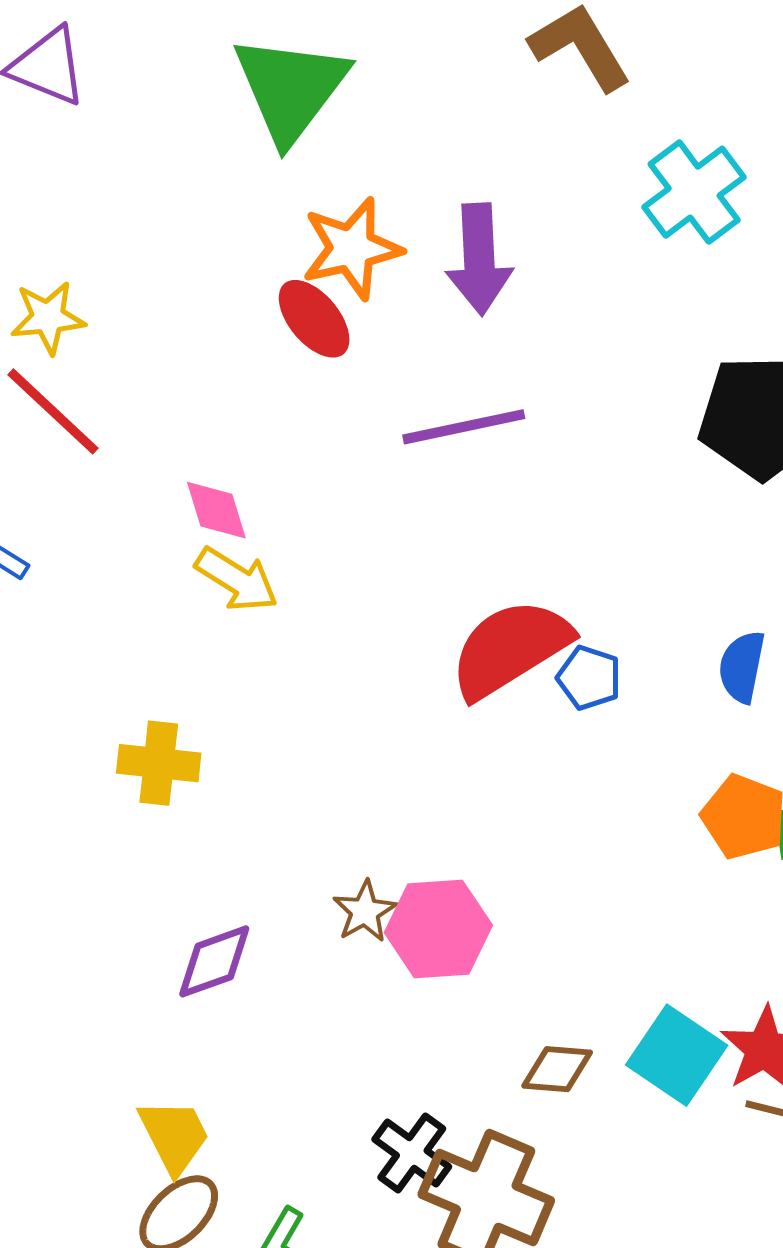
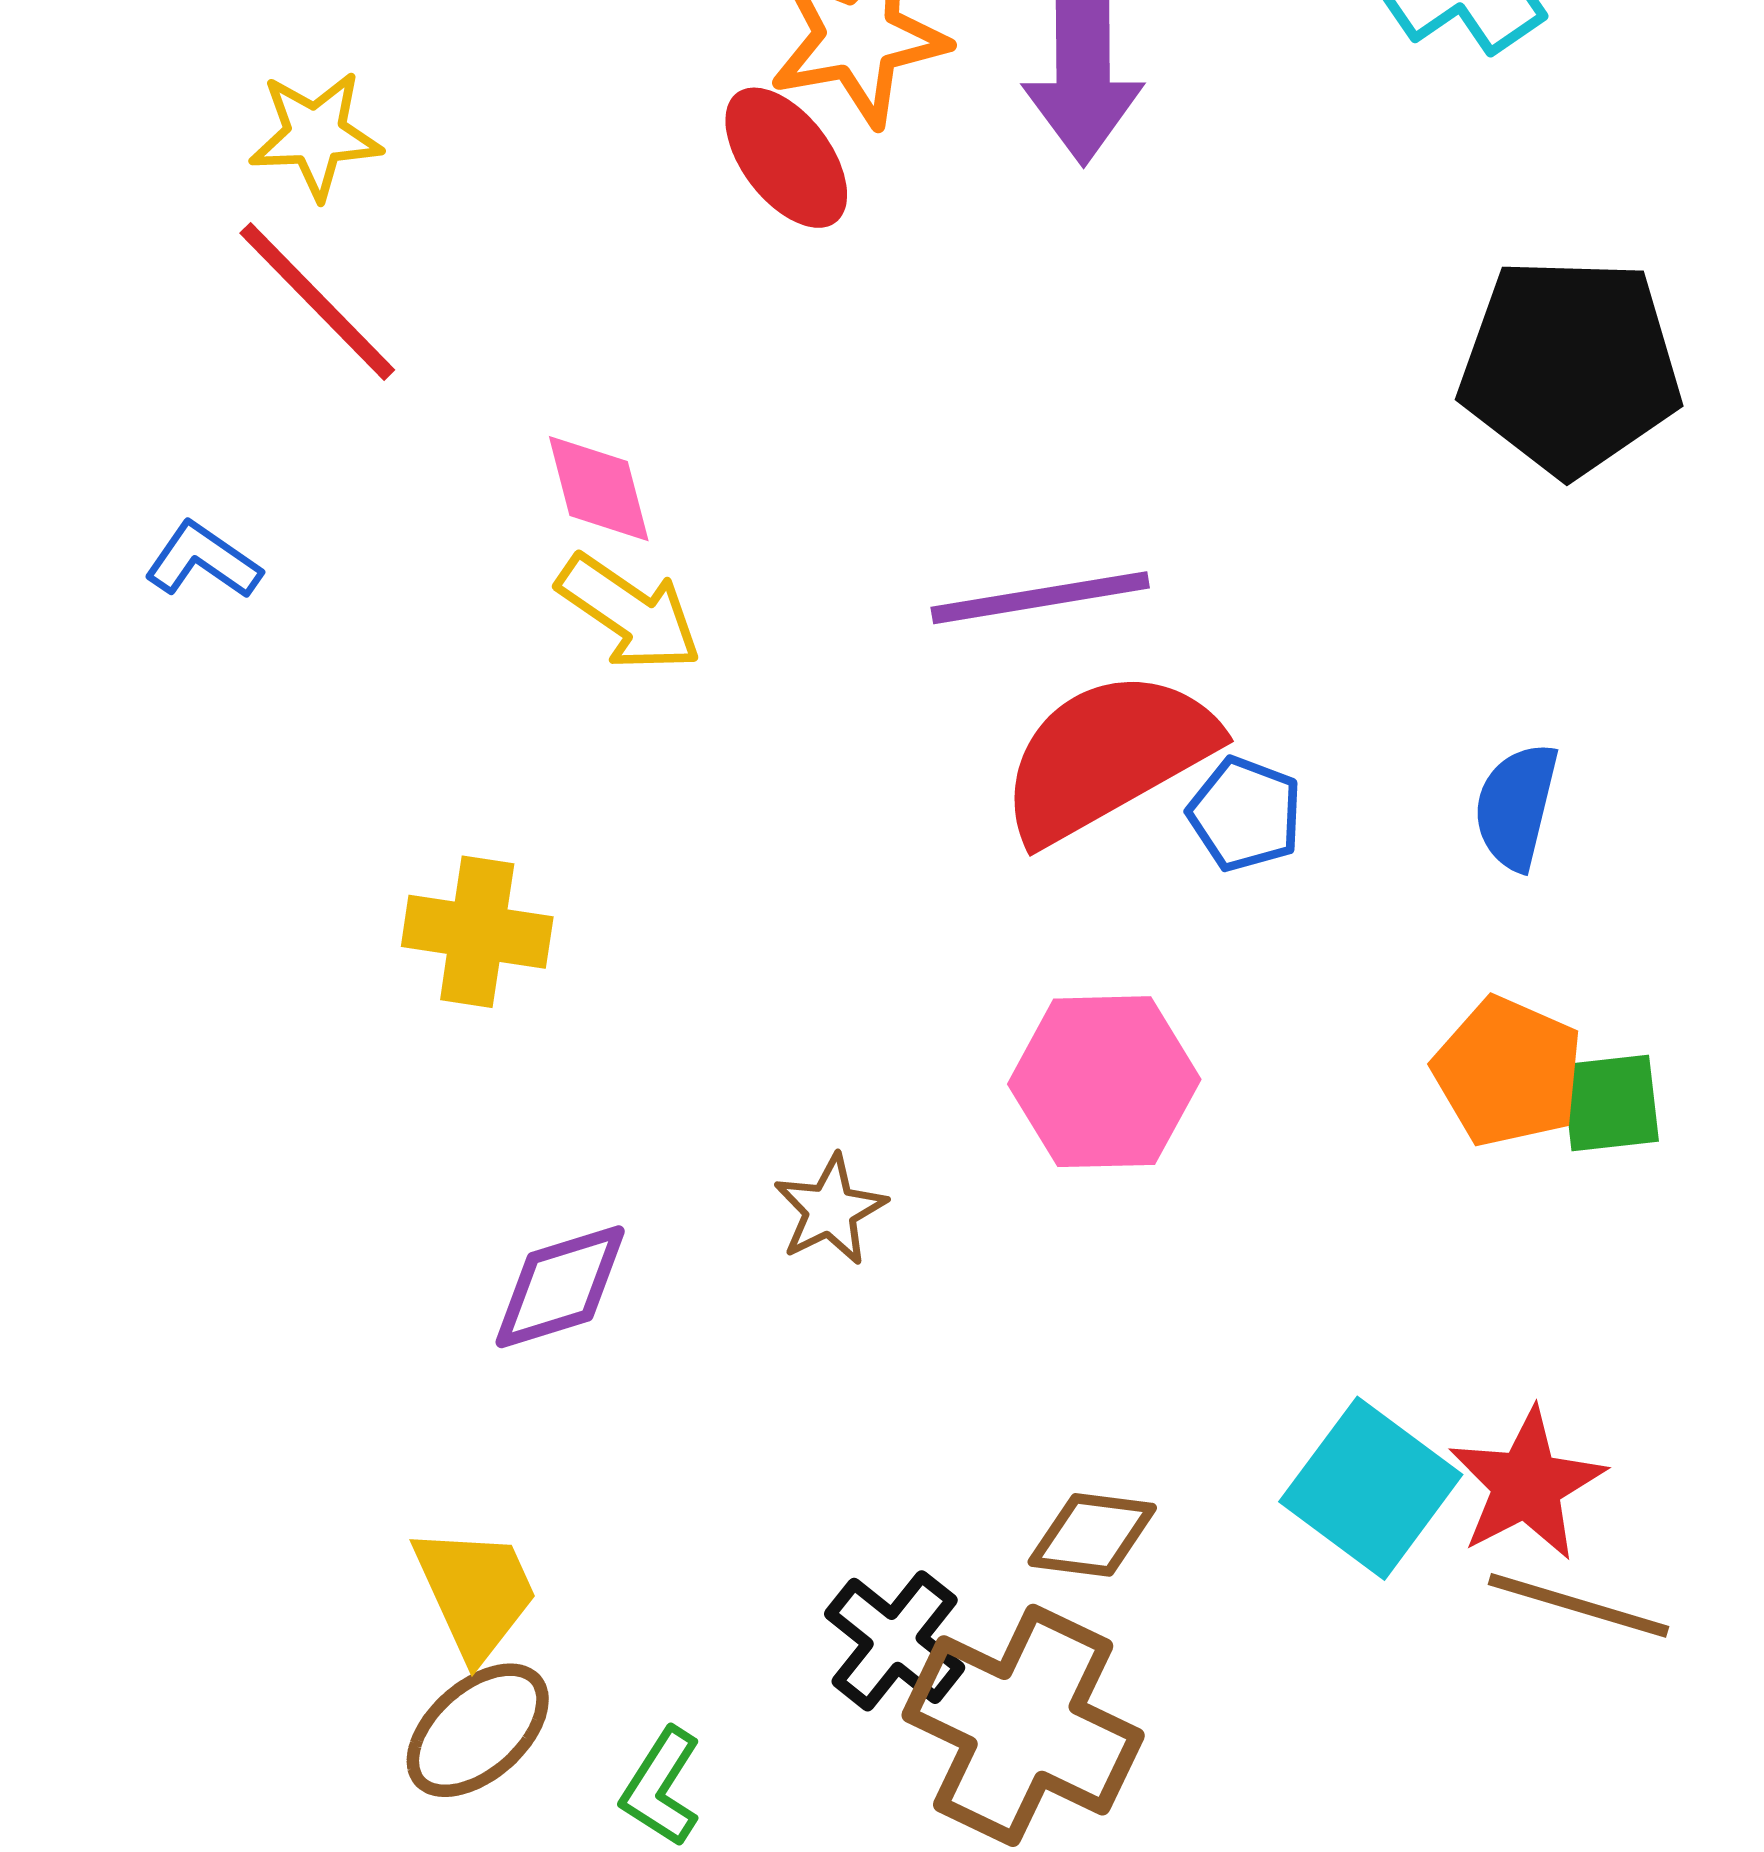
purple line: (464, 427) -> (1040, 598), moved
pink hexagon: (438, 929) -> (1104, 1082), moved
brown diamond: (557, 1069) -> (1092, 1535), moved

